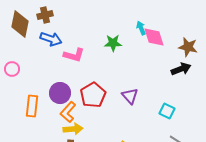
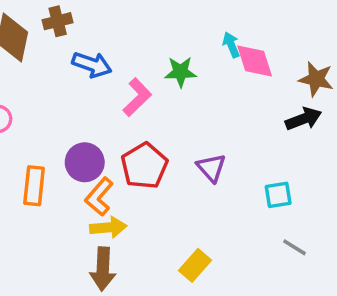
blue arrow: (51, 39) -> (92, 65), moved
pink L-shape: (74, 55) -> (137, 97), moved, turned -60
cyan square: (167, 111) -> (278, 195), turned -35

